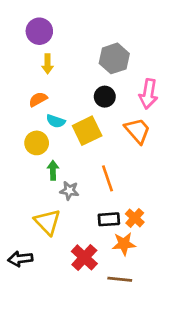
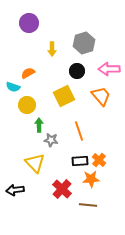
yellow arrow: (48, 64) -> (52, 49), moved
pink arrow: (148, 94) -> (109, 69), turned 80
cyan semicircle: (56, 121) -> (13, 87), moved

